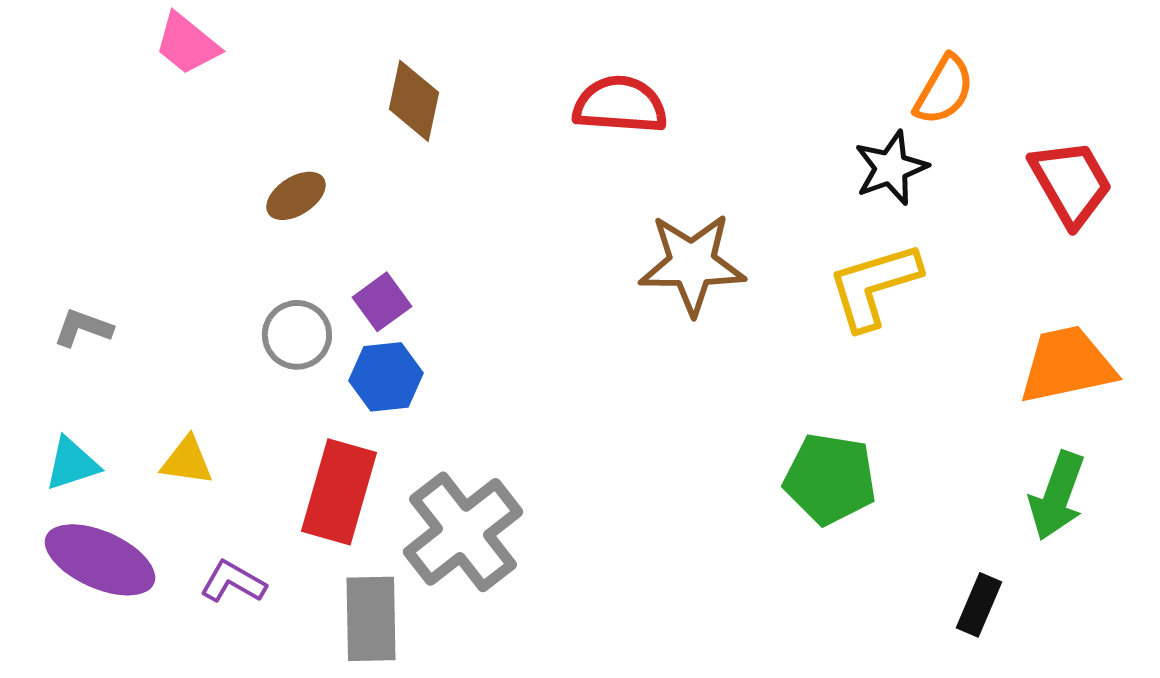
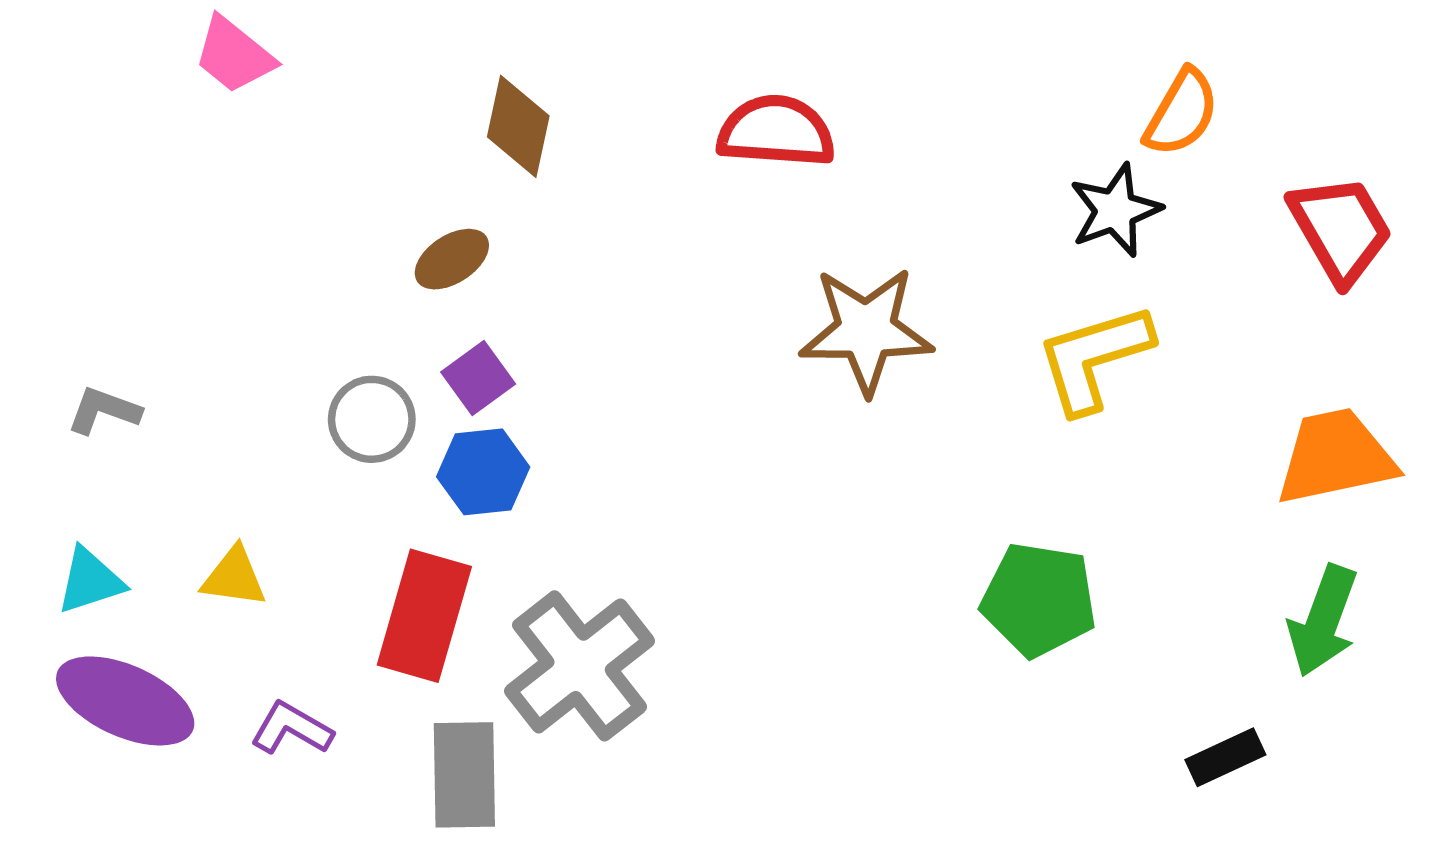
brown ellipse: (296, 196) -> (452, 259), moved
black rectangle: (979, 605) -> (1225, 757), turned 42

